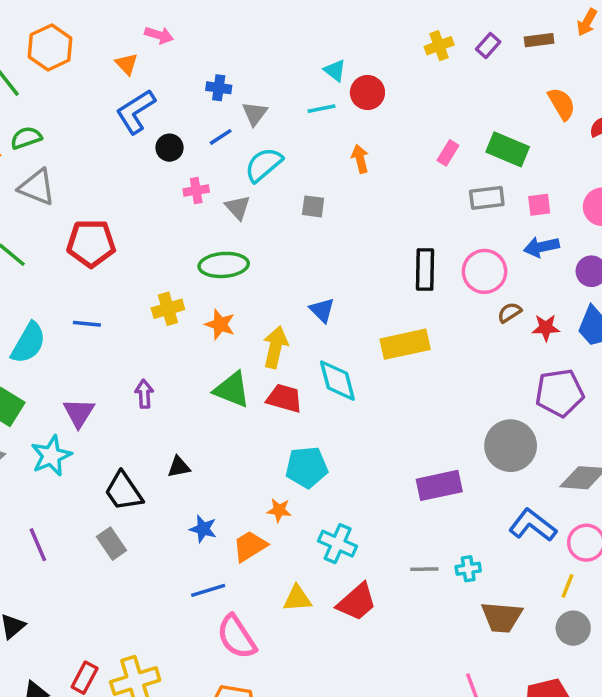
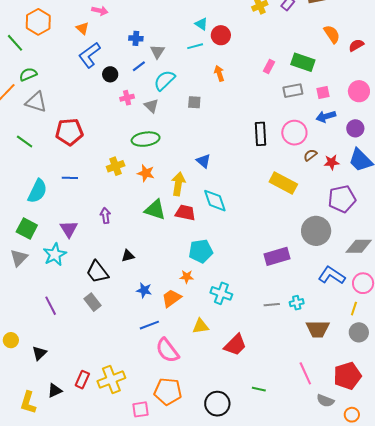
yellow rectangle: (405, 344) -> (283, 183), moved, turned 44
red trapezoid: (357, 602) -> (235, 345), moved

